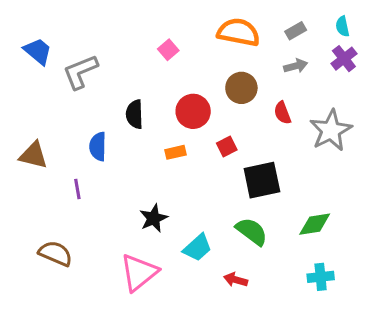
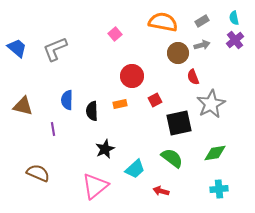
blue trapezoid: (38, 51) -> (17, 48), moved
brown circle: (241, 88) -> (178, 53), moved
black semicircle: (134, 114) -> (92, 111), moved
gray star: (331, 130) -> (211, 104), moved

